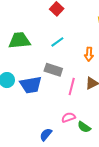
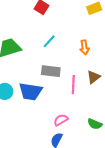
blue trapezoid: (31, 85) -> (31, 92), turned 30
pink semicircle: (68, 117) -> (61, 120), moved

